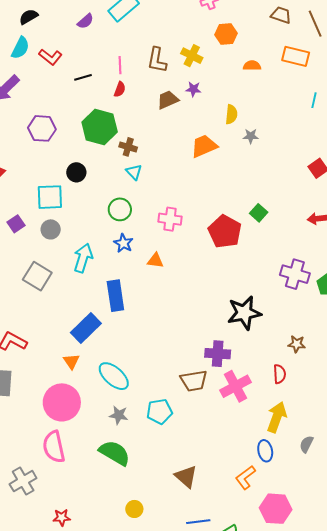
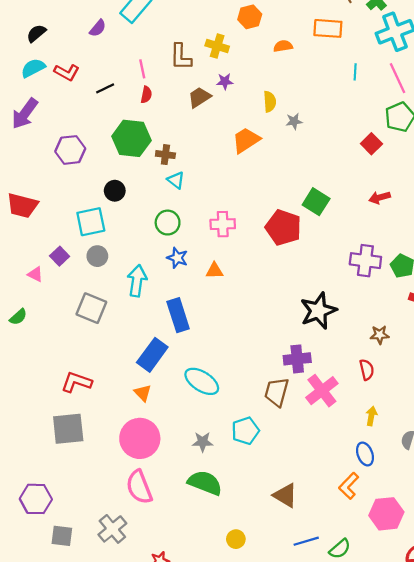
cyan semicircle: (20, 48) -> (33, 68), turned -135
green square: (259, 213) -> (316, 202), size x1.4
cyan ellipse: (114, 376) -> (202, 381), moved
brown trapezoid: (194, 381) -> (277, 392), turned 124
yellow arrow: (277, 417) -> (371, 416), size x0.6

